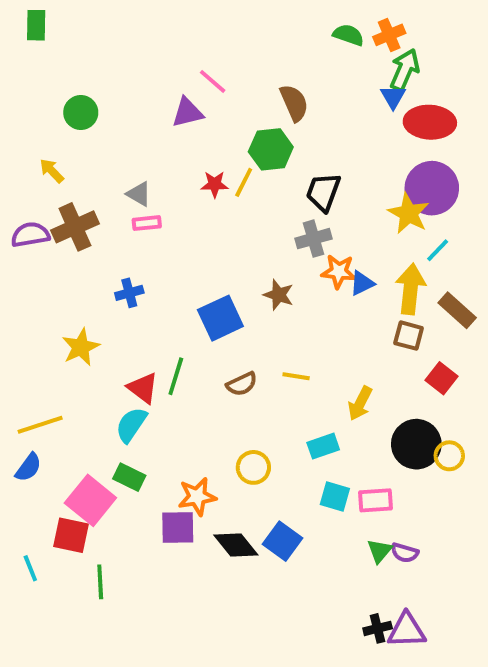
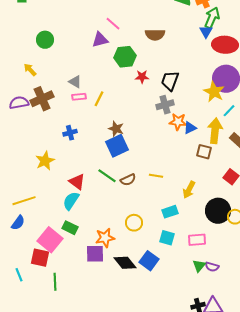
brown semicircle: (294, 103) -> (155, 35), turned 114
green hexagon: (271, 149) -> (125, 57), moved
yellow line: (244, 182) -> (99, 99), moved
red star: (215, 184) -> (142, 77), moved
brown star: (279, 295) -> (116, 129), moved
brown square: (409, 336) -> (204, 152), moved
green line: (176, 376) -> (107, 176), moved, turned -72
cyan square: (335, 497) -> (167, 238), moved

